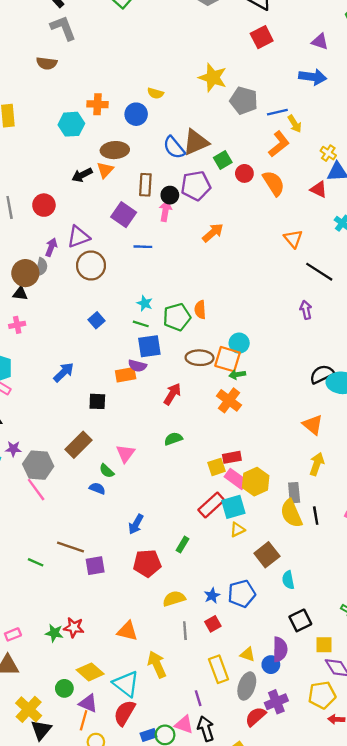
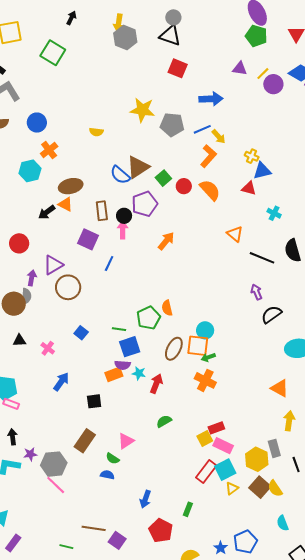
red square: (262, 37) -> (178, 68), turned -30
purple triangle: (320, 41) -> (240, 69), moved
blue arrow: (313, 77) -> (211, 99), moved
orange cross: (98, 104) -> (49, 150), turned -30
blue circle: (136, 114) -> (37, 123), moved
orange triangle: (105, 170) -> (65, 204), turned -35
blue line: (143, 247) -> (109, 263), turned -56
black triangle: (20, 294) -> (19, 340), moved
cyan star: (145, 303) -> (139, 373), moved
pink cross: (17, 325) -> (48, 348), moved, turned -32
brown ellipse: (200, 358) -> (174, 349), turned -55
black semicircle: (322, 374) -> (271, 314), moved
pink triangle: (125, 453) -> (126, 441), turned 30
yellow hexagon: (256, 482) -> (257, 459), moved
yellow semicircle: (291, 513) -> (275, 488), moved, size x0.7
brown square: (267, 555) -> (260, 487), moved
red pentagon: (147, 563) -> (161, 530), turned -30
purple square: (95, 566) -> (117, 540), turned -36

